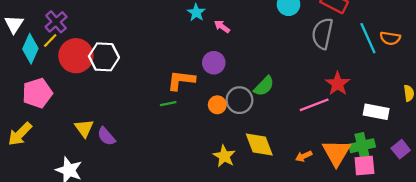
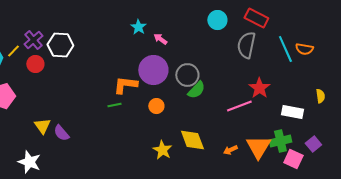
purple cross: (56, 22) -> (33, 40), moved
red circle: (76, 56) -> (35, 64), size x0.6
white hexagon: (104, 57) -> (60, 45), moved
purple circle: (214, 63) -> (153, 70), size x1.5
gray circle: (239, 100) -> (187, 75), moved
pink square: (364, 166) -> (293, 159), moved, turned 30

